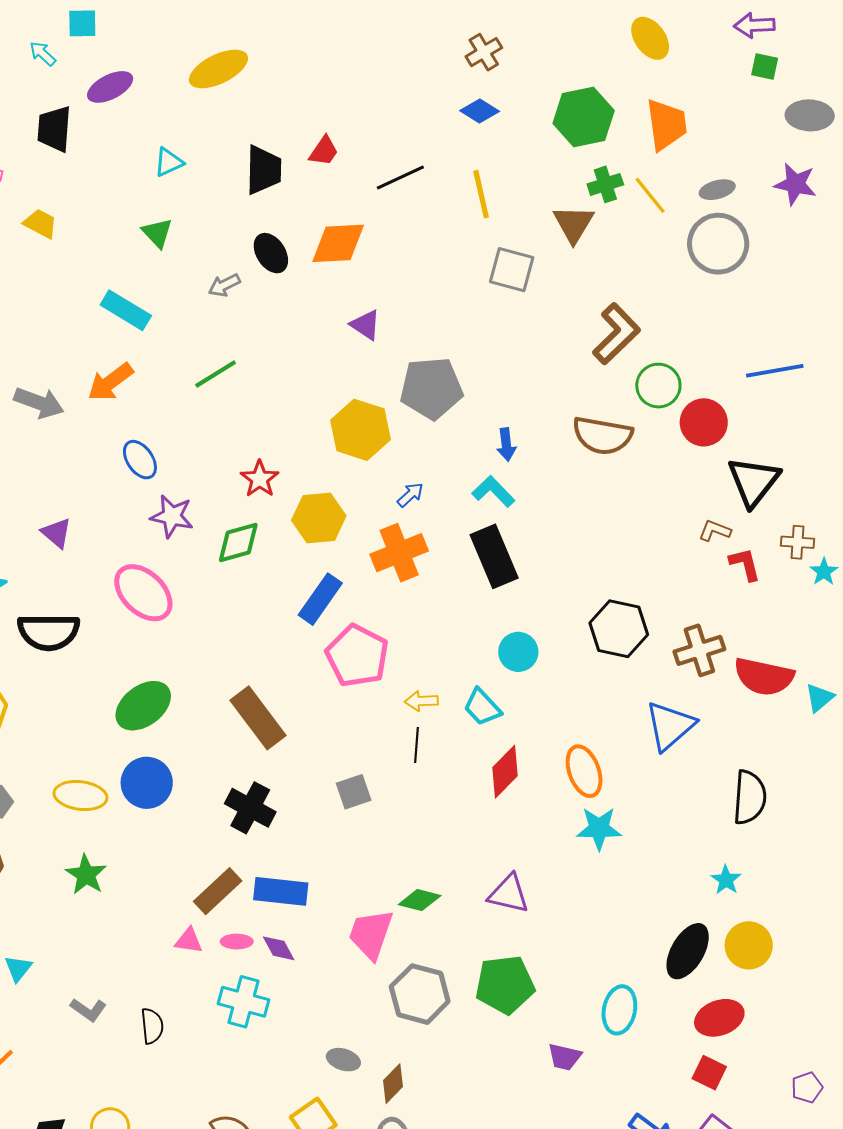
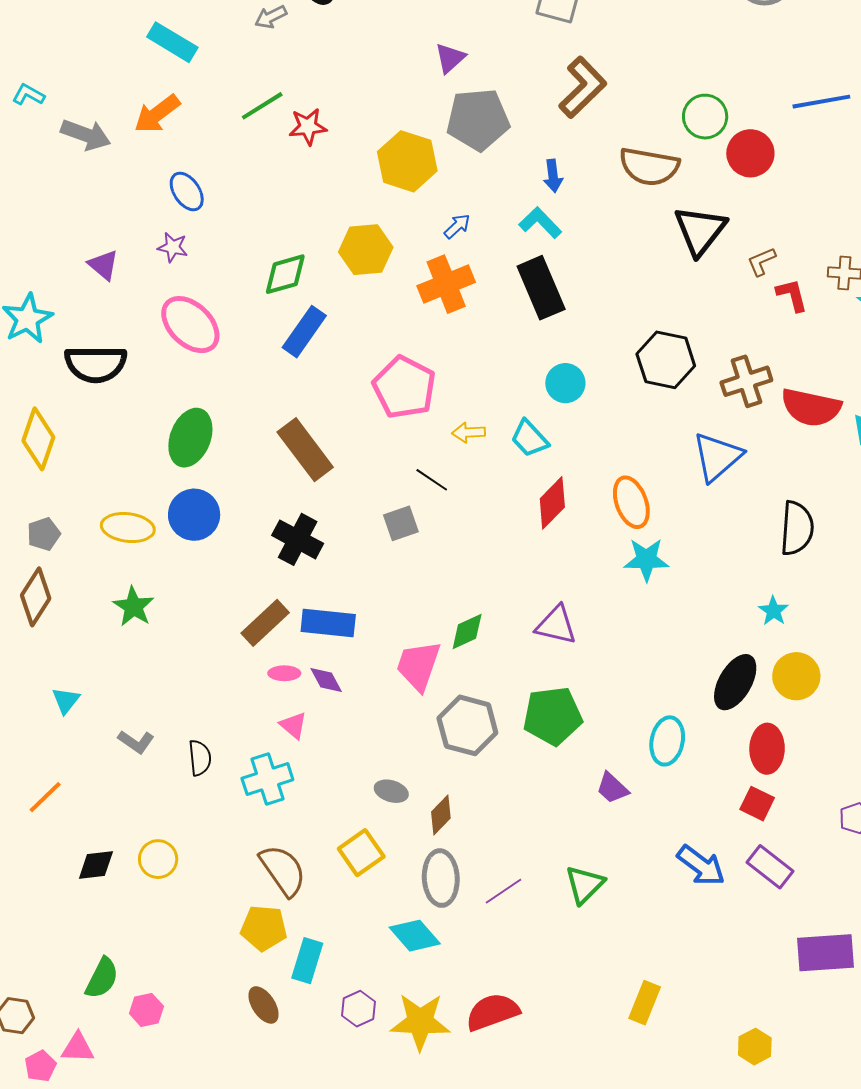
purple triangle: (366, 325) -> (450, 58), moved, turned 44
brown L-shape: (616, 334) -> (583, 87), moved
red star: (260, 479) -> (308, 127), moved, turned 30
black triangle: (754, 481) -> (700, 230), moved
purple star: (172, 516) -> (173, 247), moved, size x0.7
brown L-shape: (715, 531) -> (762, 262), turned -44
blue rectangle: (320, 599) -> (304, 332), moved
green ellipse: (143, 706) -> (190, 438), turned -32
black line: (416, 745) -> (432, 480), moved, turned -60
green diamond: (420, 900) -> (467, 631), turned -39
pink triangle: (189, 941) -> (293, 725), moved, turned 32
cyan cross: (244, 1002) -> (267, 779), moved, turned -33
red ellipse: (719, 1018) -> (767, 749), turned -69
purple trapezoid: (565, 1057) -> (612, 788), turned 30

